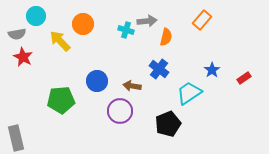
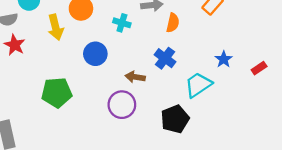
cyan cross: (126, 30) -> (122, 23), moved
yellow arrow: (60, 41) -> (56, 27), turned -150
blue circle: (97, 81) -> (95, 54), moved

